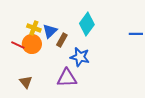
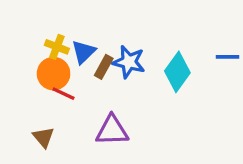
cyan diamond: (87, 24) -> (177, 72), moved
red line: (18, 45) -> (64, 94), moved
blue star: (80, 57) -> (129, 62), moved

